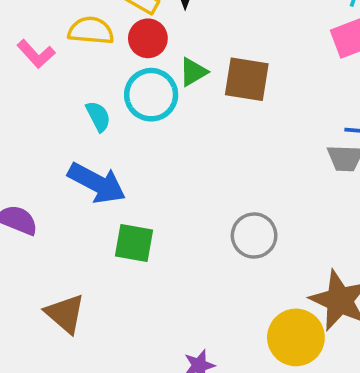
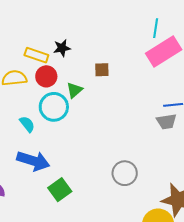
brown square: (247, 79) -> (102, 70), moved, size x0.6
green square: (134, 243) -> (60, 190), turned -35

